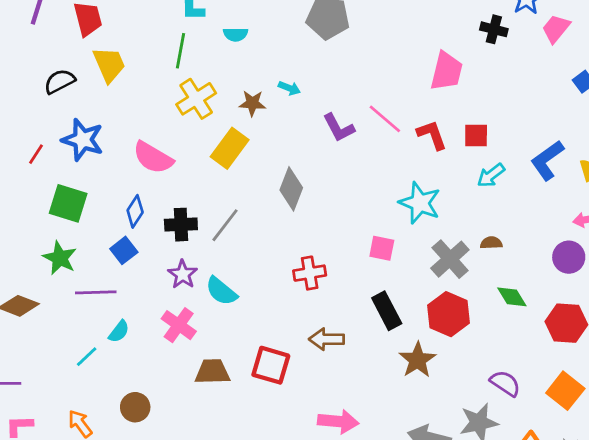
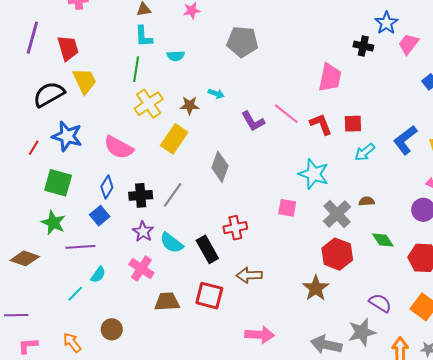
black semicircle: (60, 81) -> (49, 94), size x1.4
black rectangle: (387, 311) -> (207, 249), moved

